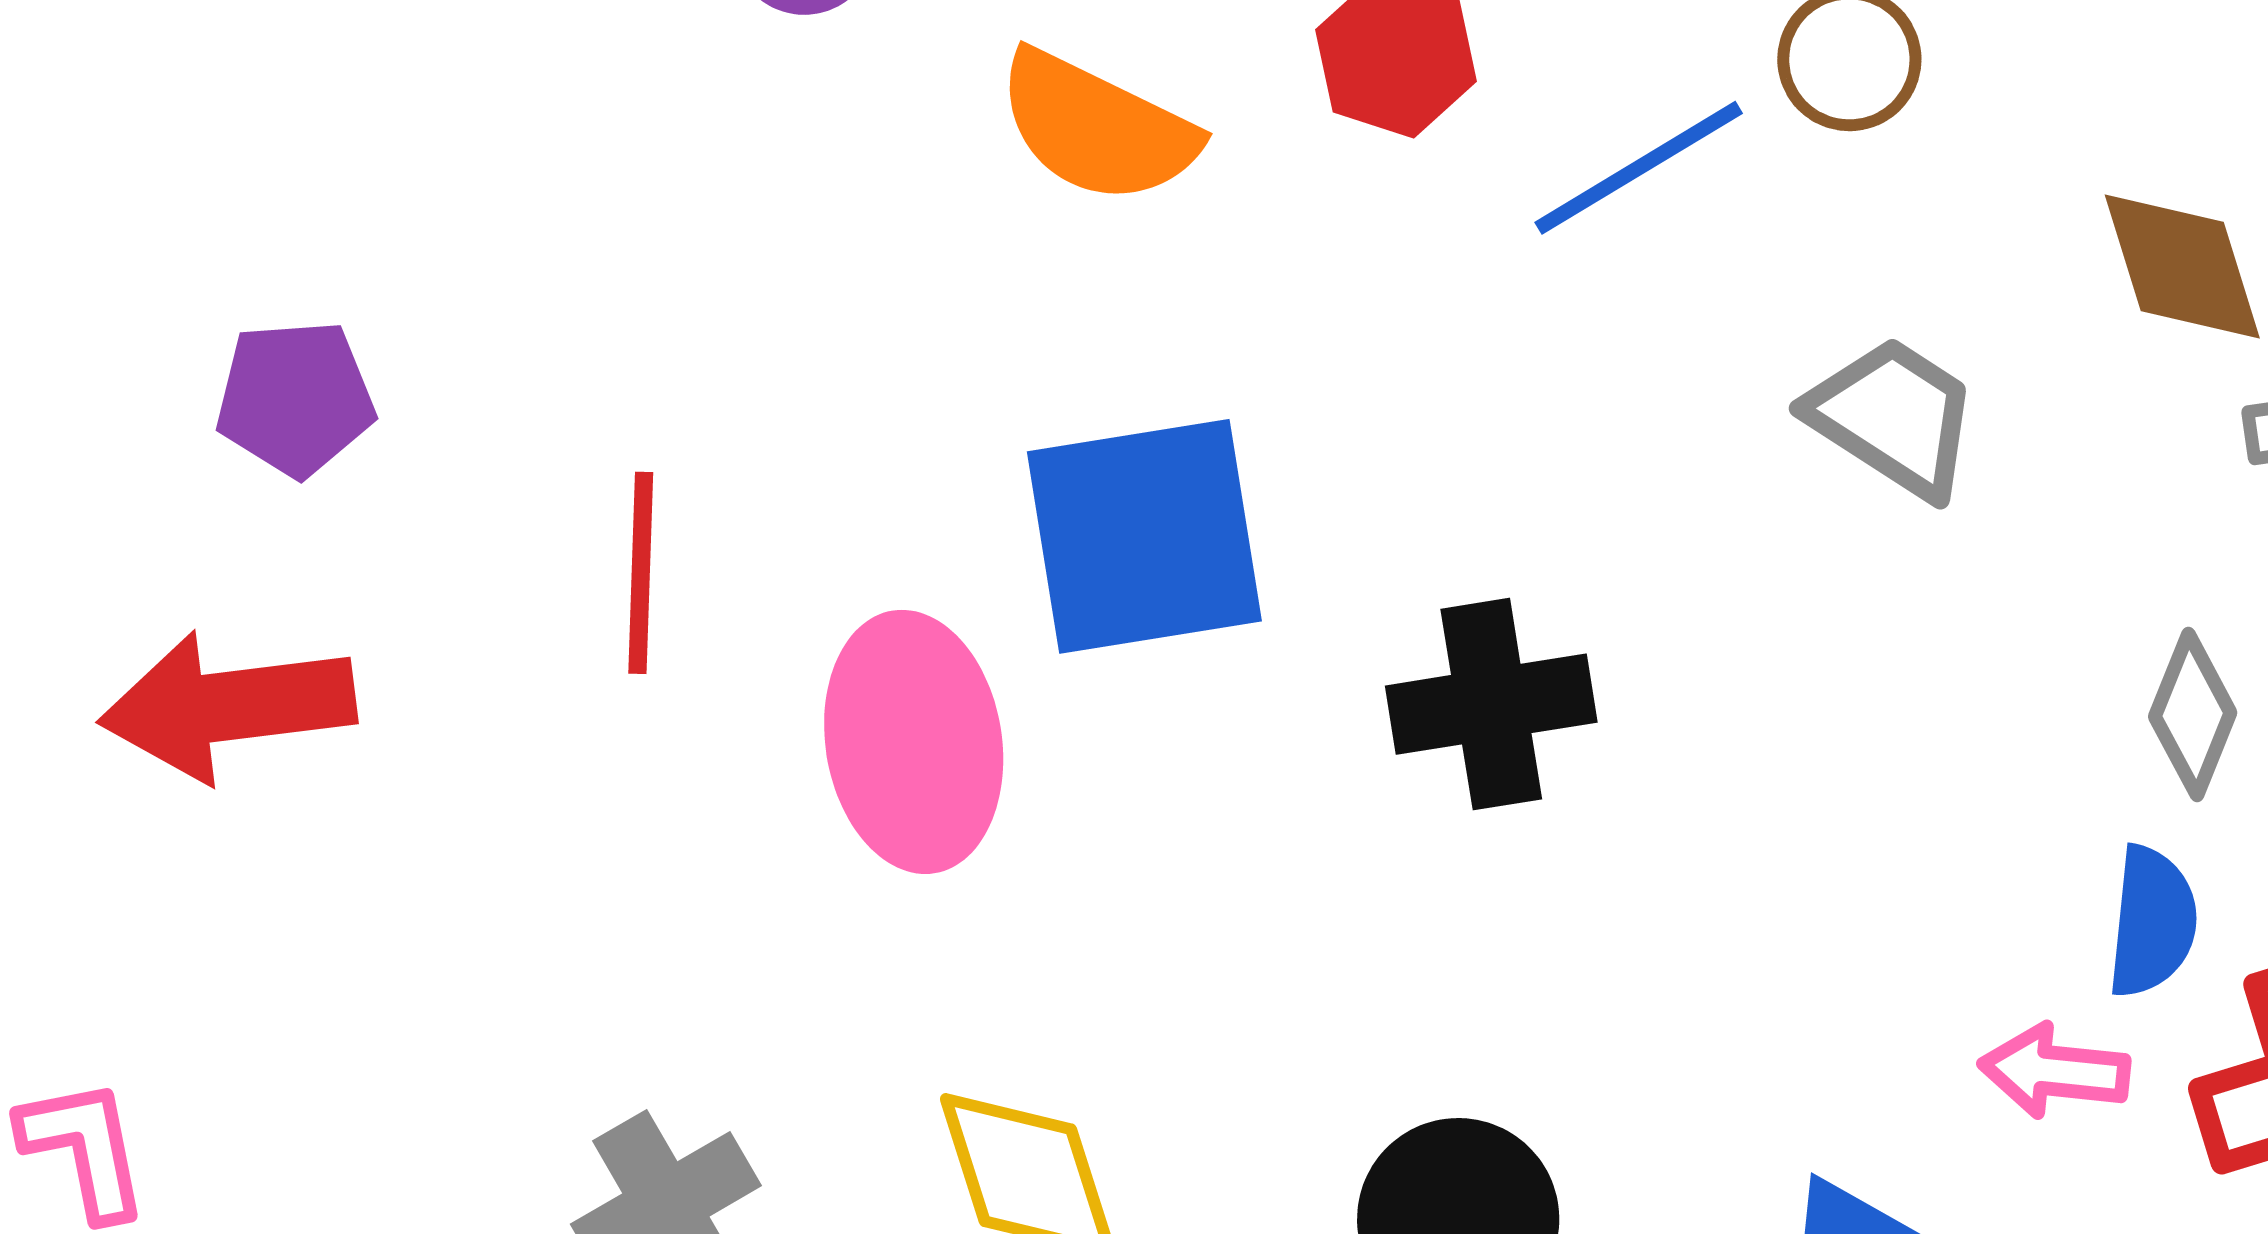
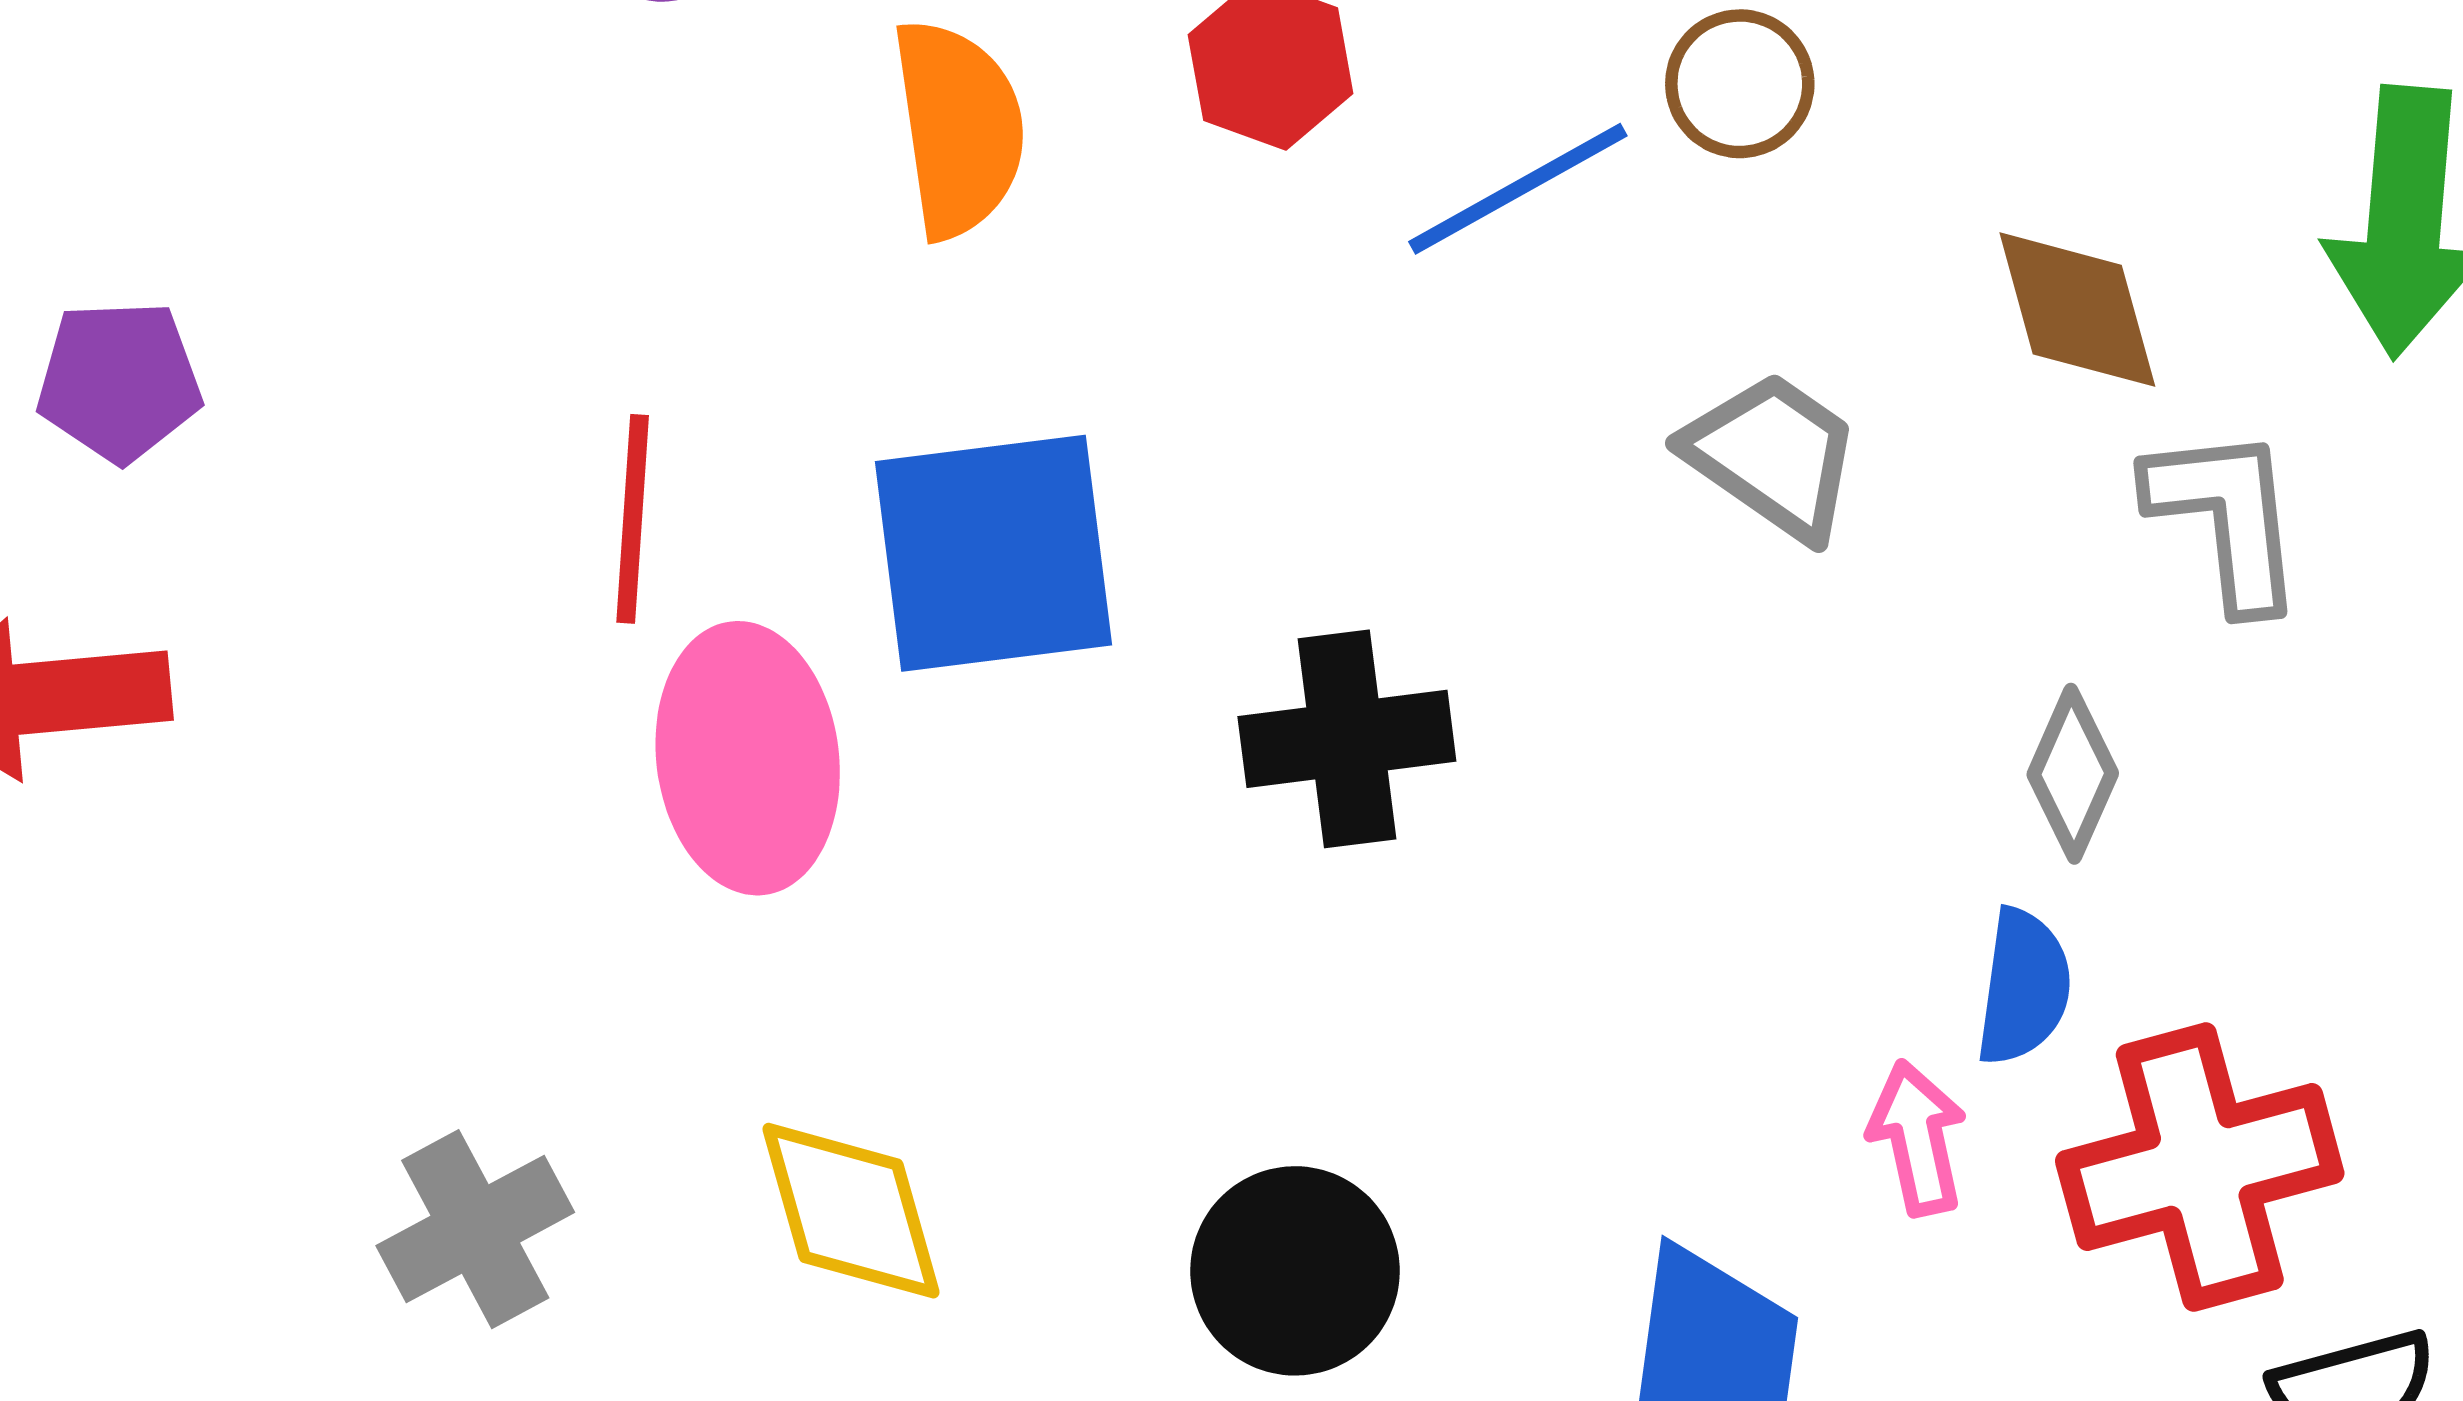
orange semicircle: (1097, 127) -> (959, 128), turned -126
red line: (641, 573) -> (633, 519), moved
pink arrow: (2054, 1071) -> (1917, 1138), turned 70

